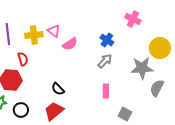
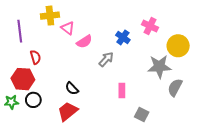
pink cross: (133, 19) -> (150, 26), moved
yellow cross: (34, 35) -> (50, 16), moved
gray arrow: (105, 61) -> (106, 59), moved
black circle: (21, 110) -> (33, 100), moved

